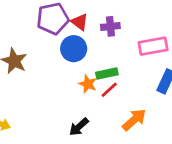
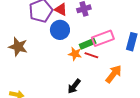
pink rectangle: (153, 46) -> (103, 38), moved
red line: (109, 90) -> (91, 55), turned 72

